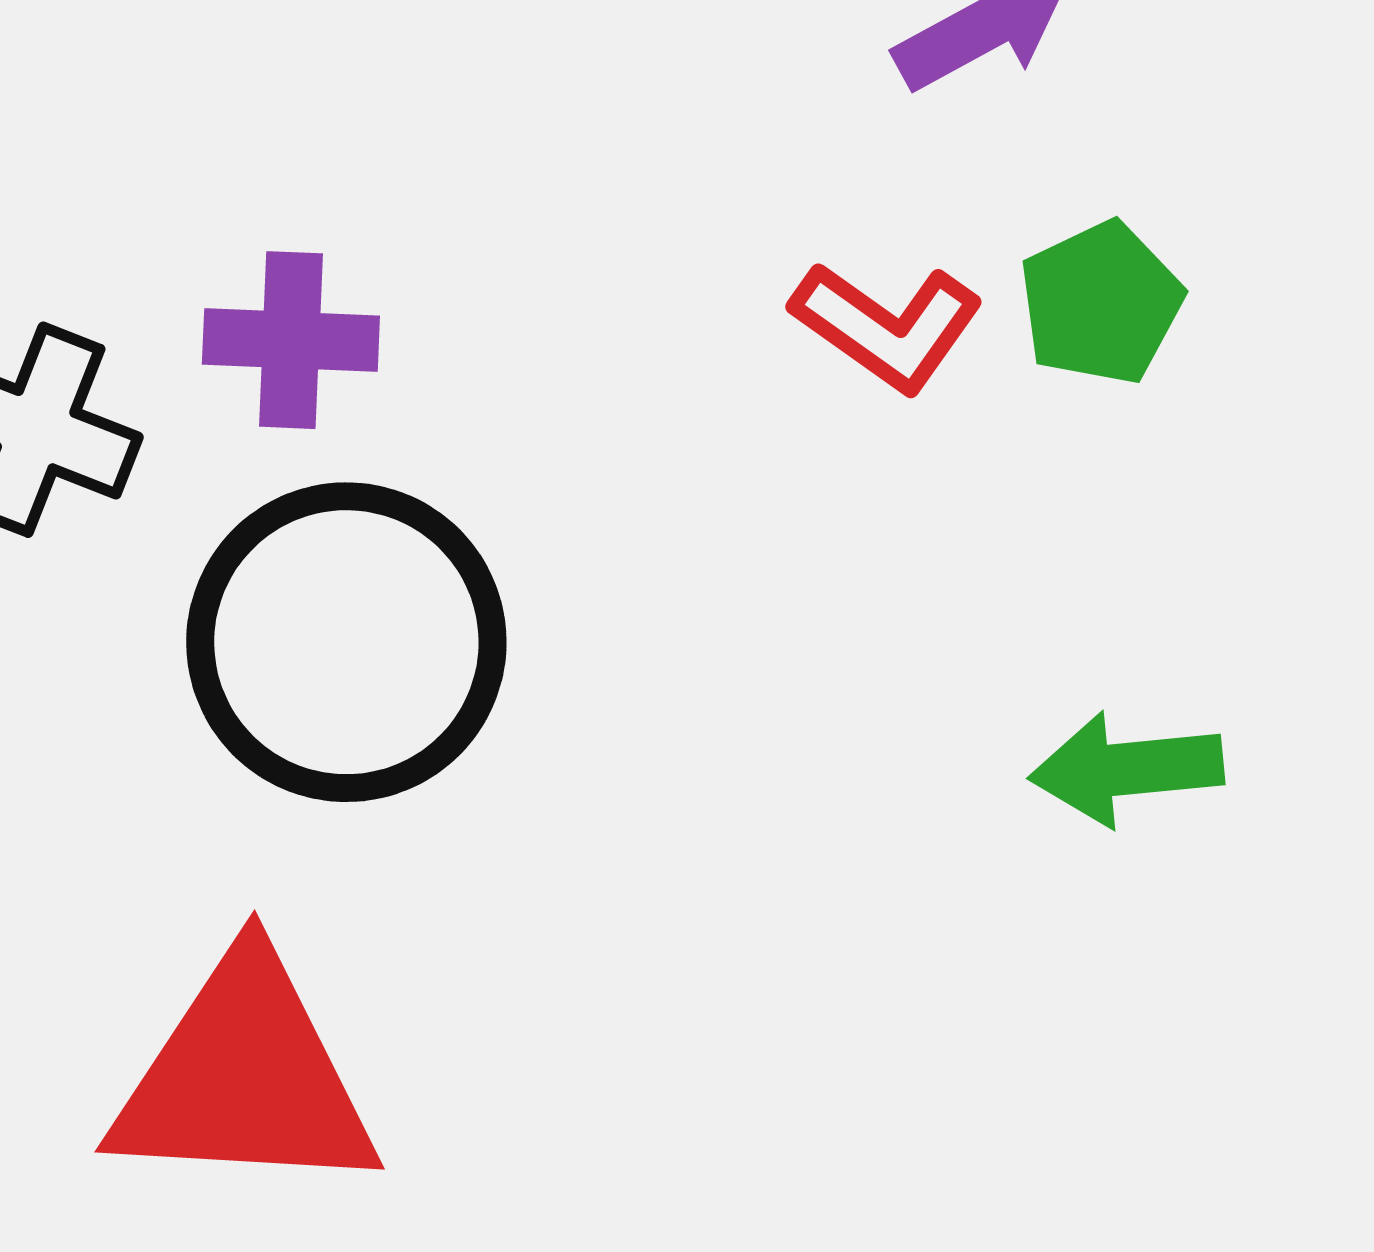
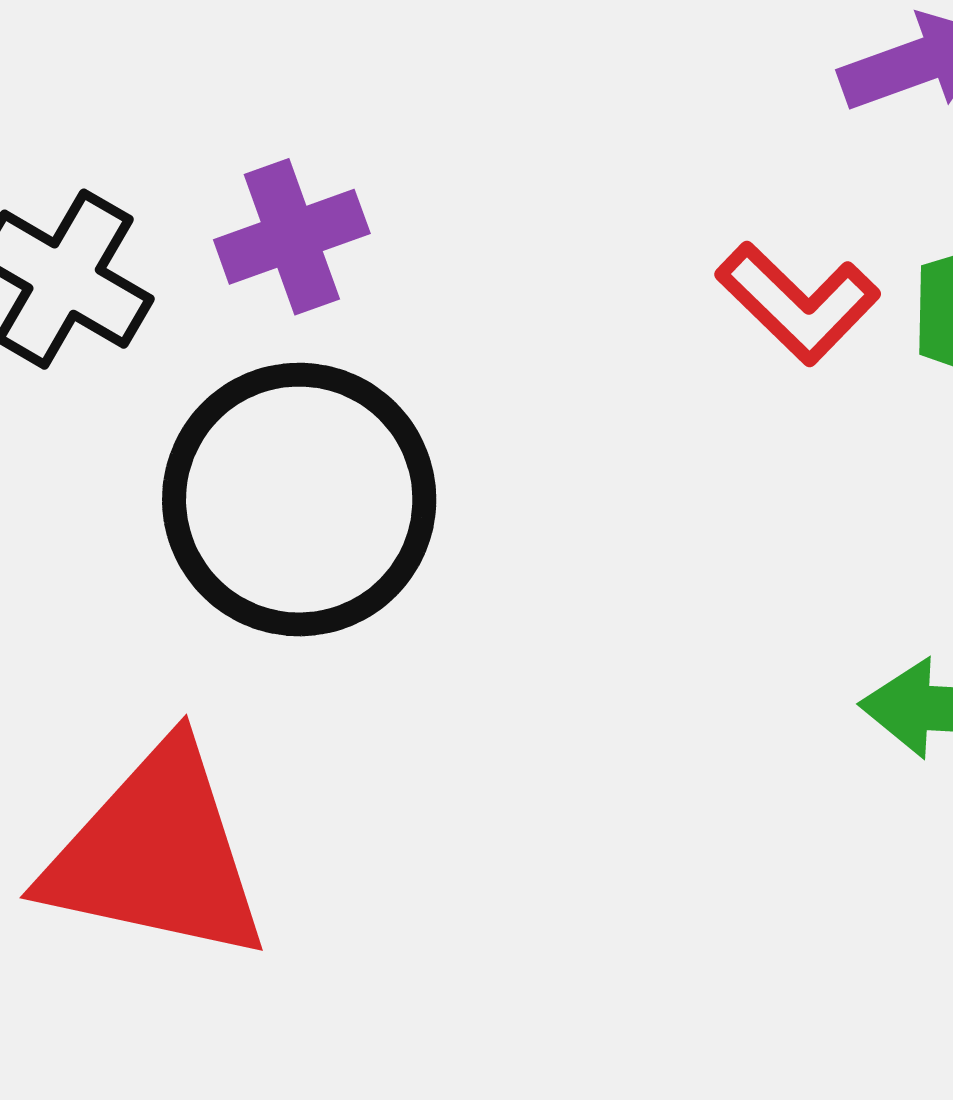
purple cross: (291, 340) -> (292, 237), turned -31

